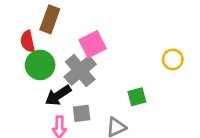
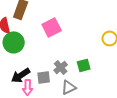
gray cross: (80, 70) -> (61, 67), moved, size x0.6
black arrow: (58, 95) -> (21, 75), moved

